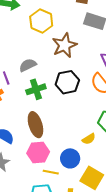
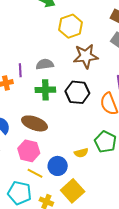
brown ellipse: (35, 125) -> (34, 123), turned -70

